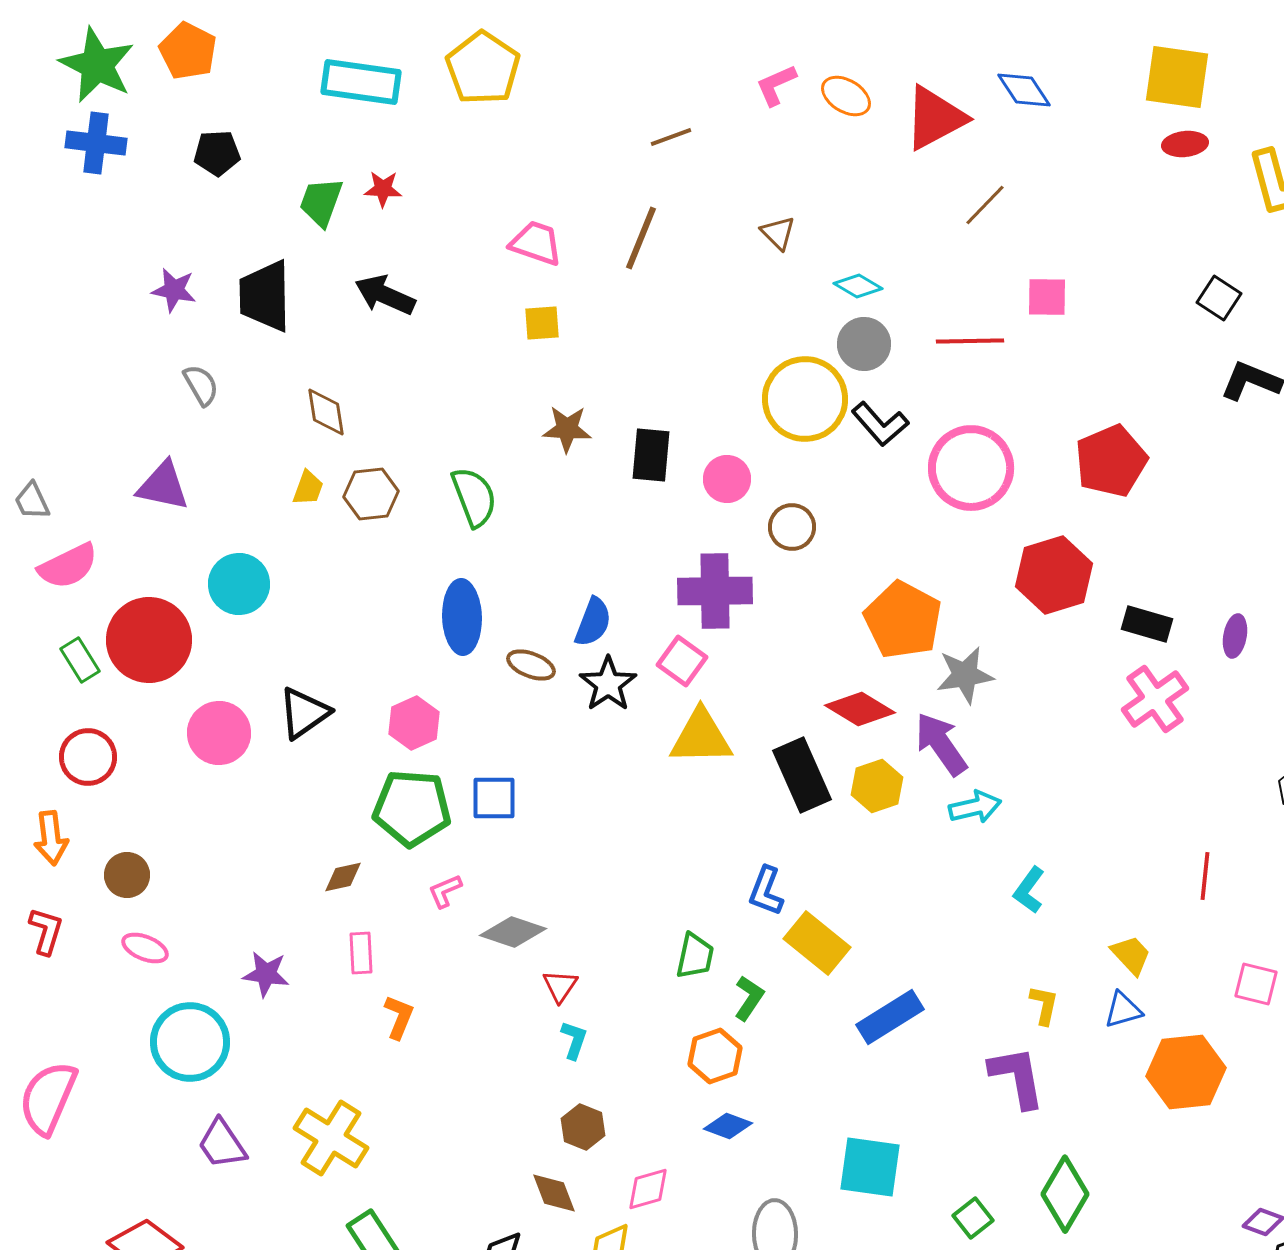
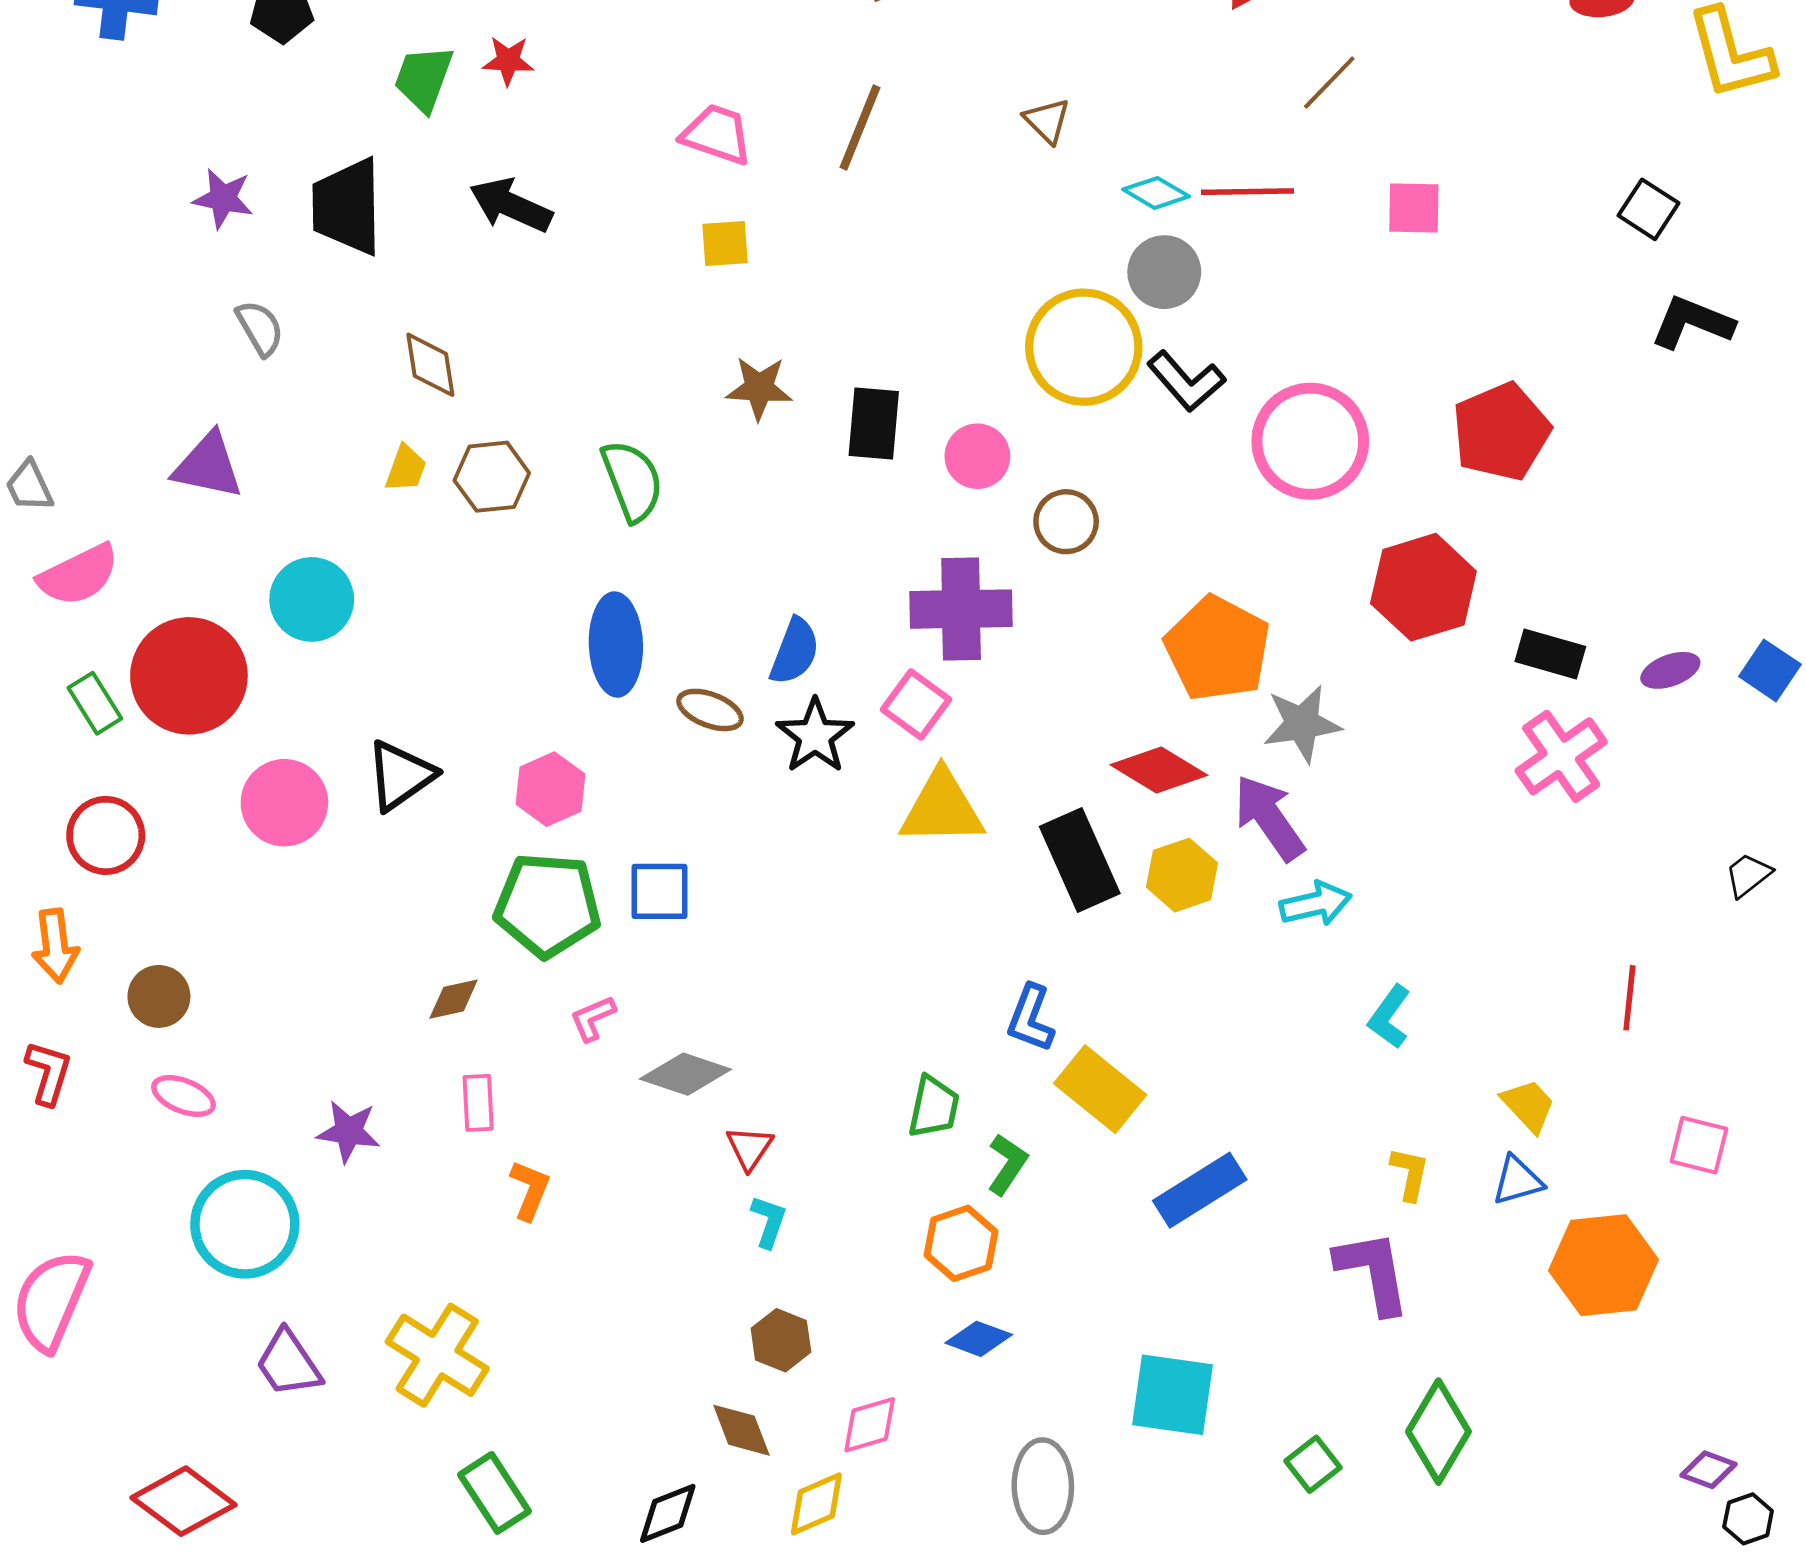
red line: (970, 341) -> (1247, 192), moved
purple ellipse: (1235, 636) -> (1670, 670), turned 60

